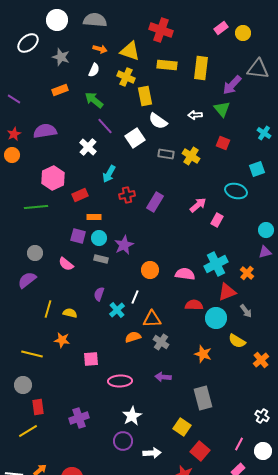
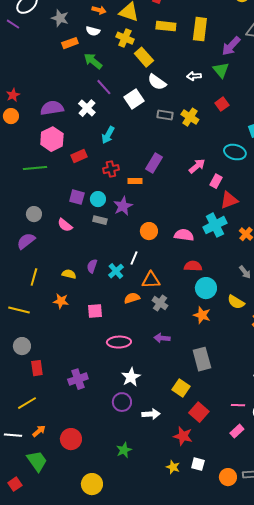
white semicircle: (94, 70) -> (93, 31), turned 80
orange rectangle: (60, 90) -> (70, 43), moved
yellow rectangle: (145, 96) -> (144, 57), turned -30
purple line: (14, 99) -> (13, 24), moved
purple semicircle: (45, 131) -> (52, 108), moved
red square: (223, 143) -> (222, 104), turned 32
red cross: (127, 195) -> (111, 169), moved
orange rectangle: (94, 217) -> (135, 181), moved
red triangle: (227, 292) -> (229, 200), moved
purple semicircle: (99, 294) -> (92, 266), moved
yellow line: (48, 309) -> (34, 277), moved
cyan circle: (216, 318) -> (206, 288), moved
yellow line: (32, 354) -> (19, 310), moved
pink square: (91, 359) -> (95, 311), moved
yellow line: (28, 431) -> (27, 403), moved
pink line: (239, 444) -> (238, 405), turned 64

